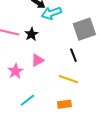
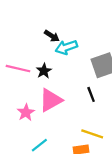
pink triangle: (37, 60) -> (51, 100), size x1.6
yellow line: (68, 79) -> (92, 134), moved

